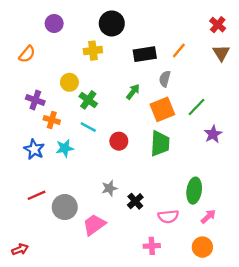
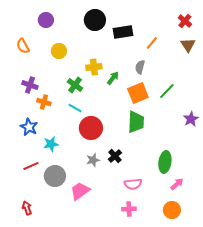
yellow cross: (93, 51) -> (94, 67), moved
orange semicircle: (27, 54) -> (23, 46), turned 112
black rectangle: (145, 54) -> (123, 32), moved
yellow circle: (69, 82) -> (59, 51), moved
purple star: (213, 134) -> (191, 119), moved
red circle: (119, 141) -> (91, 128), moved, size x1.5
cyan star: (65, 148) -> (51, 144), moved
black cross: (135, 201) -> (115, 156), moved
pink semicircle: (168, 216) -> (133, 184), moved
red arrow: (20, 249) -> (27, 208), moved, turned -88

